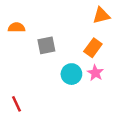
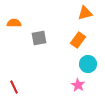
pink star: (95, 73) -> (78, 85), moved
cyan circle: (71, 74) -> (88, 64), moved

